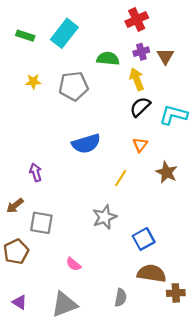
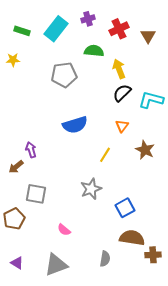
red cross: (137, 20) -> (119, 29), moved
purple cross: (141, 52) -> (88, 19), moved
brown triangle: (165, 56) -> (148, 36), moved
yellow star: (33, 82) -> (13, 60), moved
brown arrow: (15, 206) -> (16, 167), moved

